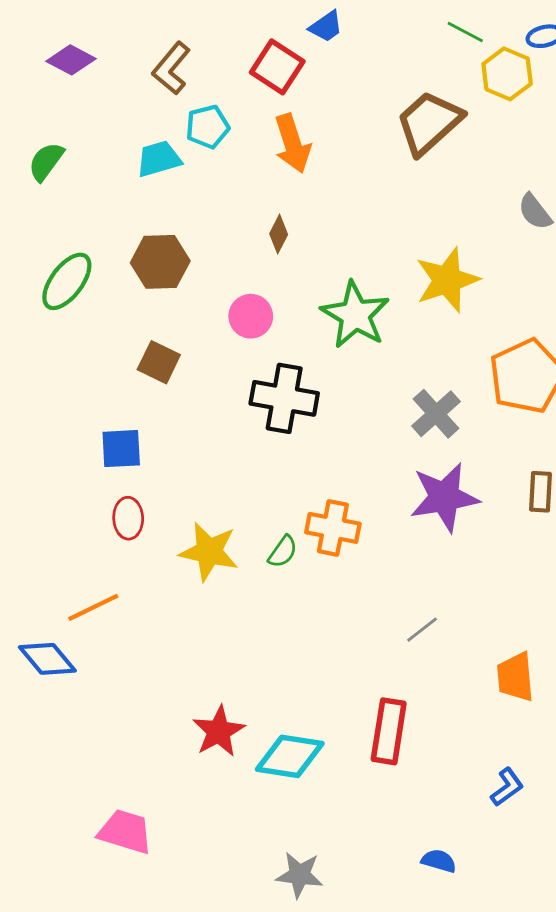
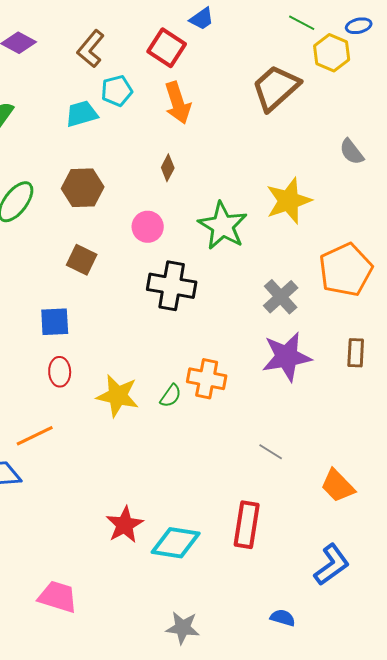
gray line: (422, 630) -> (271, 452), turned 70
orange trapezoid: (515, 677) -> (338, 486), turned -39
blue L-shape: (507, 787) -> (332, 565), size x1.5

